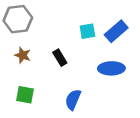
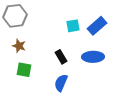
black rectangle: (60, 58) -> (61, 57), moved
green square: (25, 95) -> (24, 70), moved

